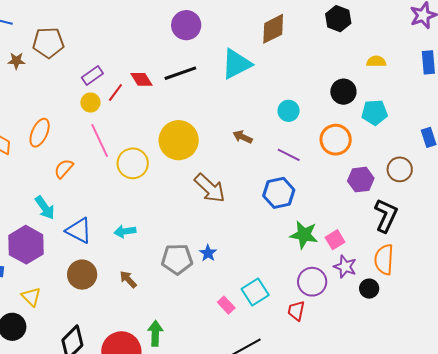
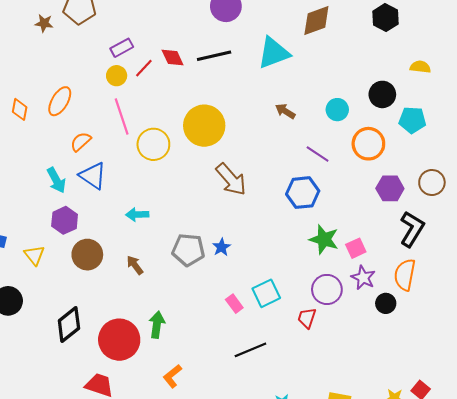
cyan circle: (289, 111) -> (337, 110), moved
brown arrow: (243, 137) -> (285, 111), moved
blue triangle: (79, 231) -> (93, 176), moved
purple hexagon: (26, 245) -> (65, 220), moved, size x0.7
yellow triangle: (31, 297) -> (34, 255), moved

